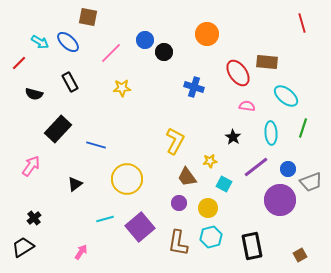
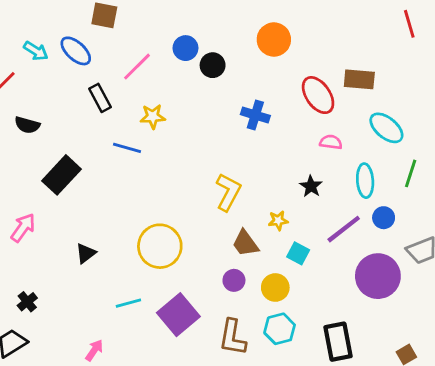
black rectangle: (70, 82) -> (100, 98), moved
blue line: (96, 145) -> (127, 148), moved
blue circle: (288, 169) -> (384, 218), moved

